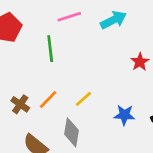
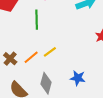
yellow line: (83, 99) -> (50, 52), moved
blue star: (124, 115) -> (78, 78), moved

